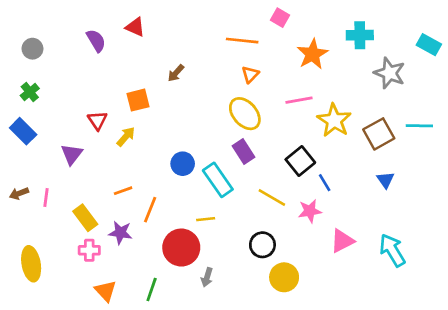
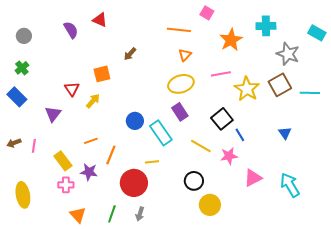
yellow ellipse: (245, 114) -> (181, 84), turned -65
brown square: (379, 134) -> (280, 85), moved
gray arrow: (207, 277) -> (140, 214), moved

